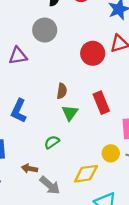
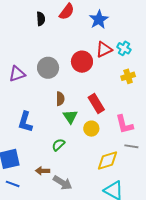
gray circle: (45, 30) -> (48, 68), moved
yellow circle: (111, 153) -> (91, 129), moved
yellow diamond: (86, 174) -> (107, 160), moved

